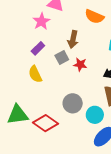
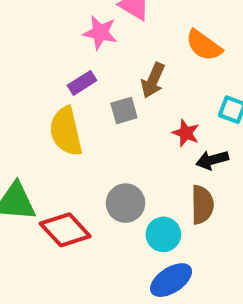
pink star: (41, 21) -> (100, 33), turned 30
red star: (80, 65) -> (186, 133), moved
yellow semicircle: (35, 74) -> (66, 131), size x1.4

